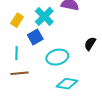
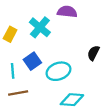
blue square: (35, 37) -> (32, 61), moved

